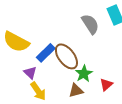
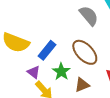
brown ellipse: (66, 56) -> (85, 52), moved
green star: (84, 74) -> (61, 72), moved

